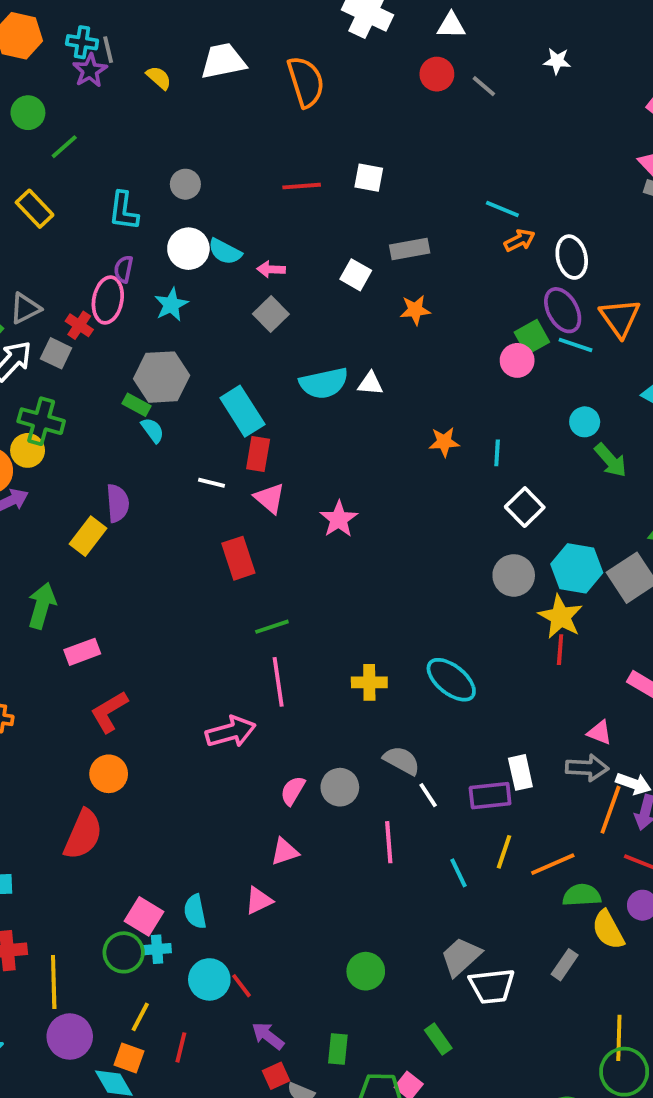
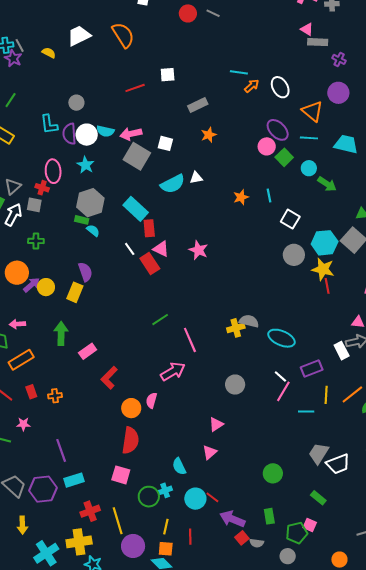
purple semicircle: (124, 269) -> (69, 134), moved, size x1.5
pink arrow: (271, 269) -> (131, 134), size x1.5
white square: (356, 275) -> (165, 143), moved
purple ellipse: (563, 310) -> (278, 130), moved
gray square: (271, 314) -> (137, 156), size x1.5
green square: (532, 337) -> (284, 157), moved
cyan line: (575, 345) -> (309, 138), moved
green cross: (41, 421) -> (36, 241), size x0.7
yellow circle: (28, 450) -> (46, 287), moved
white line: (212, 483) -> (130, 249), turned 56
red rectangle: (238, 558) -> (150, 263), moved
green line: (272, 627) -> (160, 320), moved
cyan ellipse: (451, 680) -> (281, 338), moved
gray semicircle: (402, 760) -> (249, 321), moved
white rectangle: (520, 772) -> (342, 351), moved
orange circle: (109, 774) -> (131, 408), moved
pink semicircle: (293, 791) -> (151, 400), moved
red semicircle: (83, 834) -> (130, 440), moved
pink line: (389, 842) -> (283, 391), moved, turned 50
cyan line: (458, 873) -> (306, 412), turned -49
pink square: (144, 916) -> (121, 475), moved
purple arrow: (268, 1036) -> (232, 519), size x1.4

